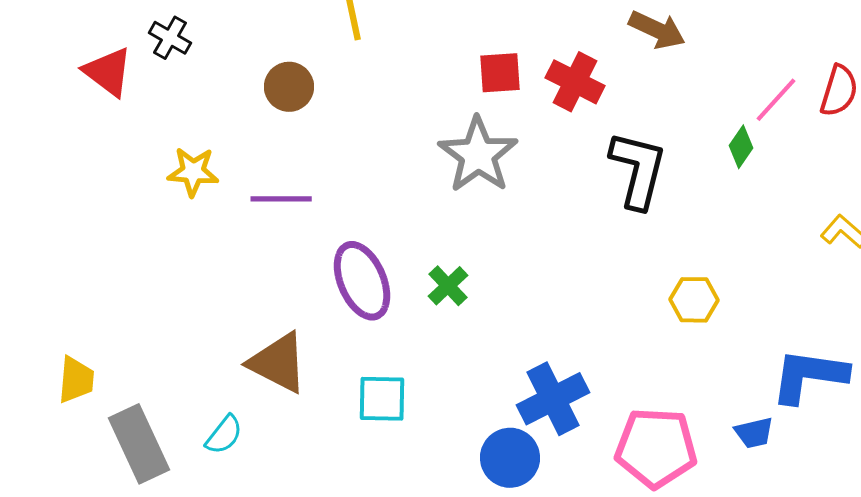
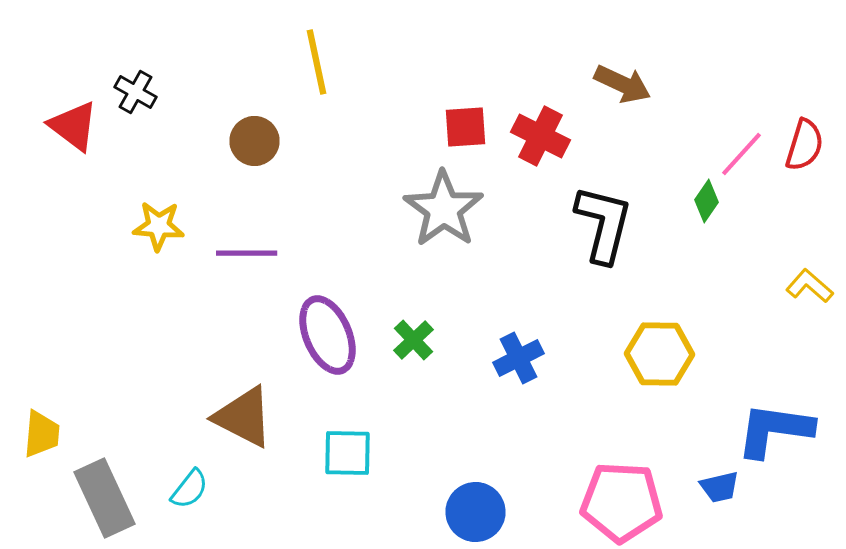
yellow hexagon: (694, 300) -> (660, 354), size x1.4
blue cross: (553, 399) -> (518, 358), moved, size x0.7

